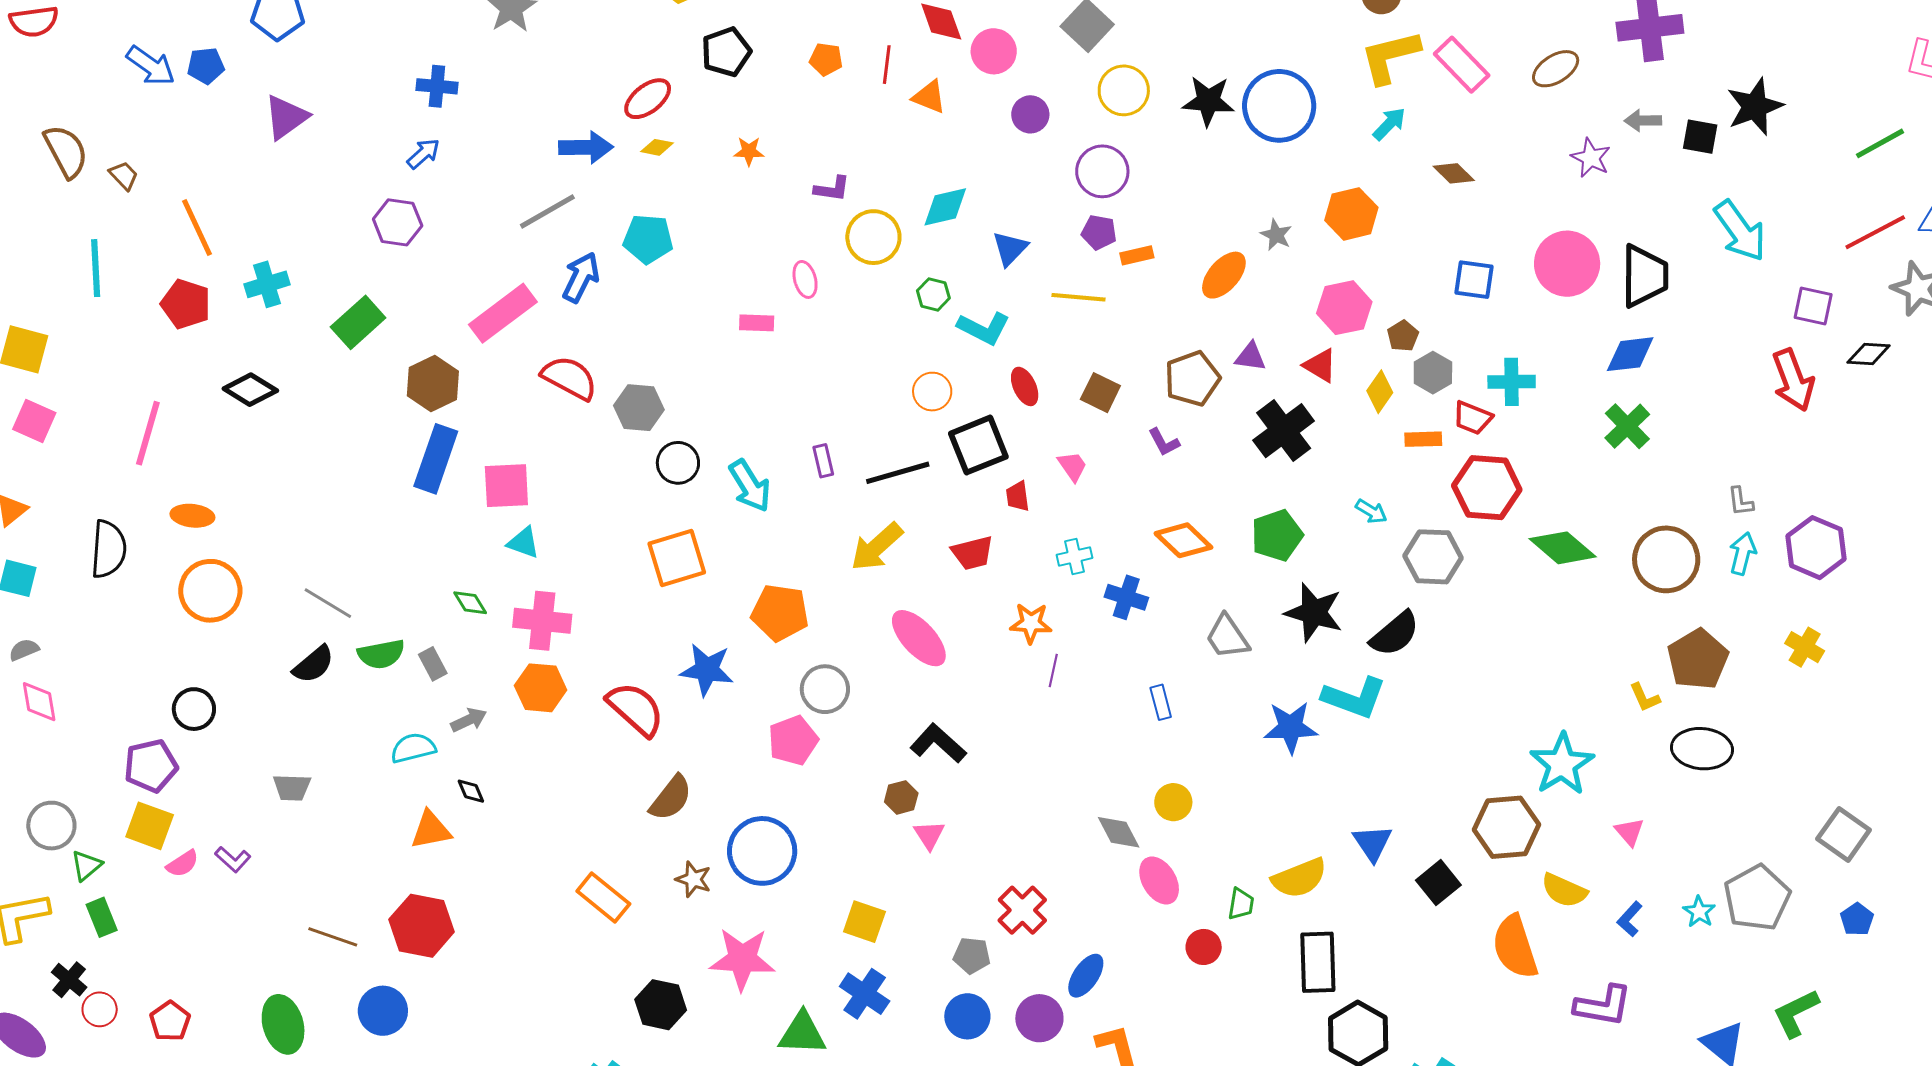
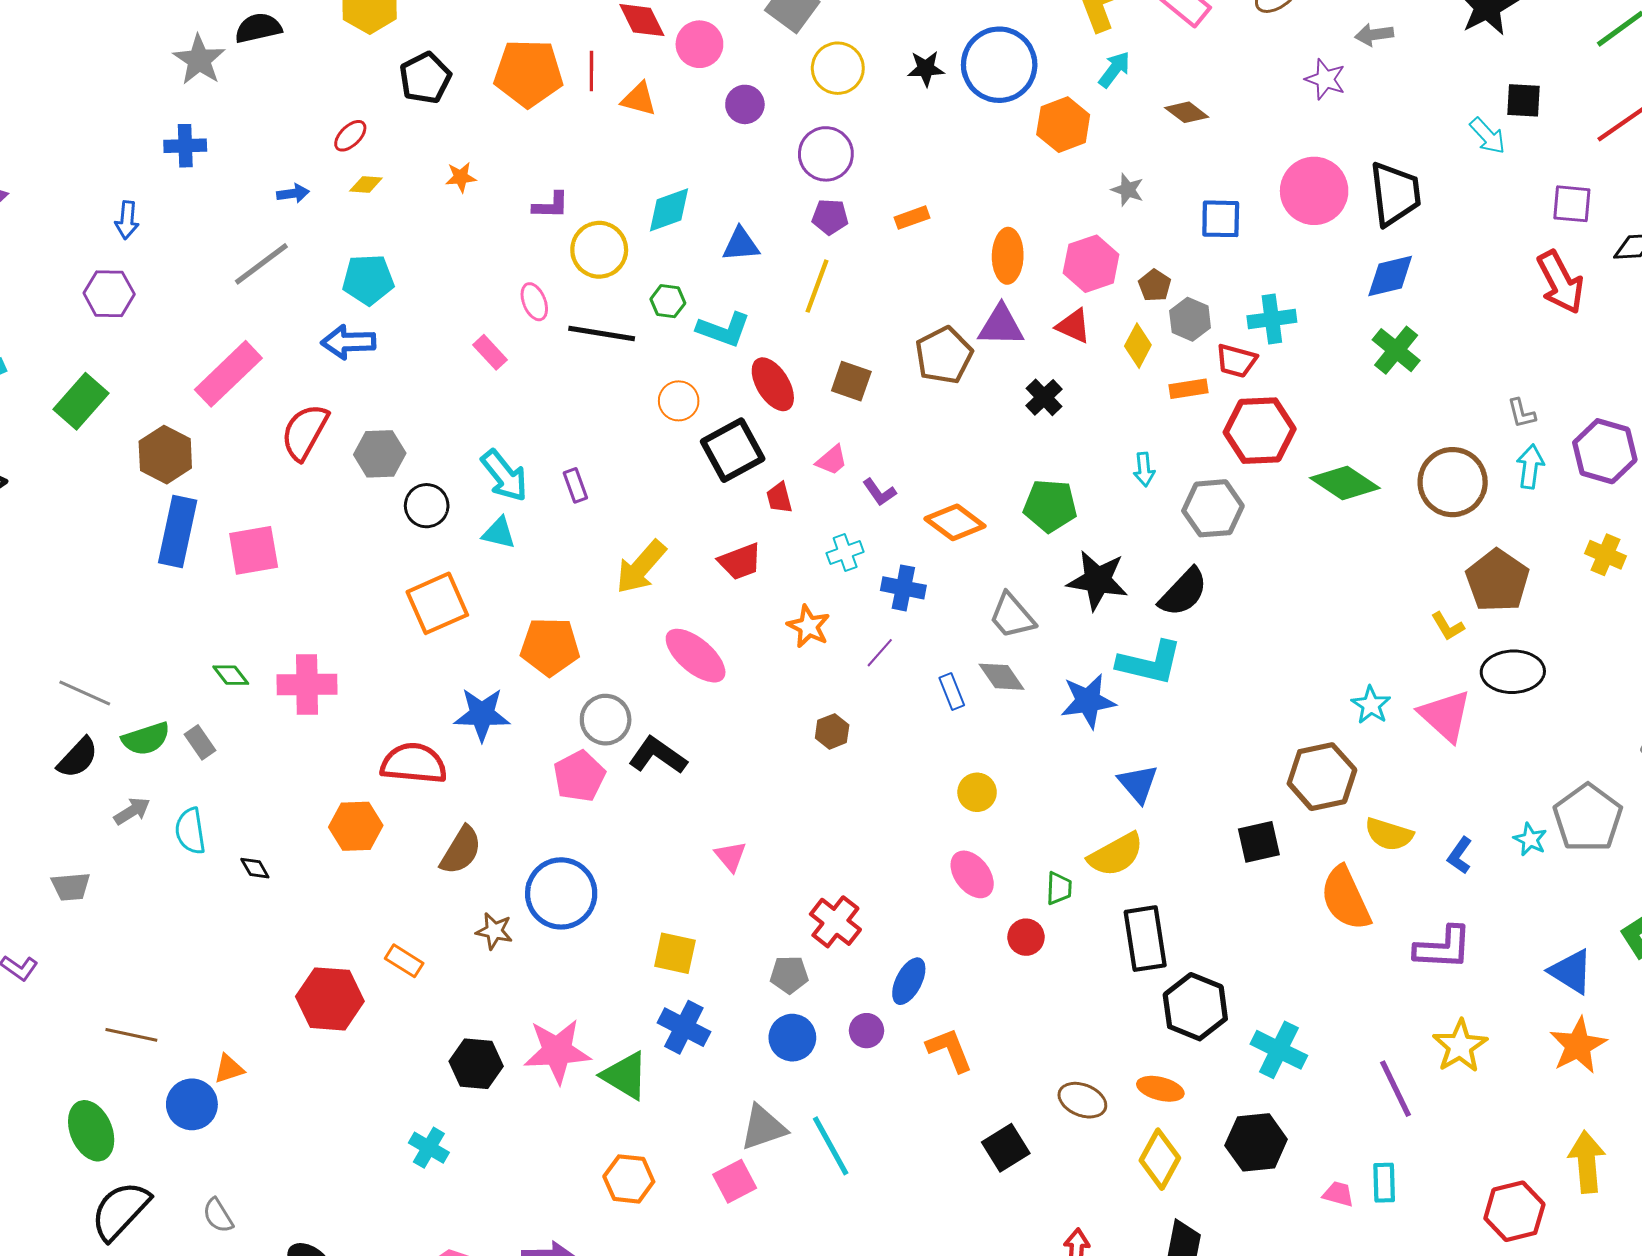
orange pentagon: (826, 59) -> (528, 73), size x2.0
blue cross: (437, 86) -> (185, 146), moved
red ellipse: (648, 99) -> (350, 136), size x0.7
black star: (1208, 101) -> (926, 69), size x0.7
black square: (1700, 137) -> (1524, 100), moved
blue arrow: (586, 147) -> (293, 193), size x0.6
blue arrow: (423, 154) -> (127, 220), turned 144
orange hexagon: (1351, 214) -> (1063, 125), moved
cyan arrow: (1740, 231) -> (1488, 136), size x0.6
gray star: (1276, 235) -> (1128, 190), moved
blue triangle: (1010, 249) -> (741, 245), turned 48
orange rectangle: (1137, 255) -> (912, 218), moved
orange ellipse: (1224, 275) -> (1008, 256), moved, turned -33
blue arrow: (581, 277) -> (348, 342), moved, turned -111
yellow line: (1079, 297) -> (817, 286), turned -68
pink rectangle: (757, 323) -> (490, 352), turned 52
purple triangle: (1251, 357) -> (1001, 326), size x1.4
red semicircle: (569, 378) -> (305, 432), turned -82
red ellipse: (1025, 386) -> (773, 384), size x1.4
black cross: (1284, 431) -> (1044, 397), size x0.6
purple L-shape: (1164, 442) -> (879, 492), moved
pink trapezoid: (1072, 466) -> (832, 460), turned 92
black line: (898, 473) -> (602, 333), moved, turned 32
cyan arrow: (750, 486) -> (504, 476), moved
cyan arrow: (1371, 511) -> (1144, 469), turned 60
green pentagon: (1277, 535) -> (1050, 506), turned 30
cyan triangle: (523, 543) -> (499, 533), moved
orange star: (1031, 623) -> (809, 626), turned 30
purple line: (1053, 670) -> (880, 653), moved, turned 36
orange hexagon: (541, 688) -> (356, 826), moved
red semicircle: (636, 709) -> (414, 763), turned -30
gray arrow: (469, 720) -> (132, 811), moved
black L-shape: (938, 743) -> (658, 755), moved
cyan semicircle: (413, 748) -> (190, 831), turned -78
cyan star: (1562, 764) -> (1371, 705), size x0.6
brown hexagon: (901, 797) -> (832, 731), moved
orange triangle: (431, 830) -> (229, 1069), moved, size x0.7
gray diamond: (1119, 832) -> (1001, 677), moved
pink triangle: (1629, 832) -> (1445, 716), moved, size x1.8
blue triangle: (1372, 843) -> (1138, 784), moved
black square: (1438, 883) -> (1259, 842), turned 33
orange rectangle: (603, 897) -> (404, 961), size x0.7
red hexagon: (422, 926) -> (330, 999), moved
pink star: (742, 959) -> (557, 1051), moved
purple circle: (1039, 1018) -> (866, 1031), size x0.7
green triangle: (802, 1033) -> (625, 1076), turned 36

